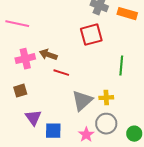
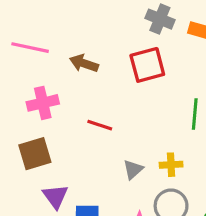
brown arrow: (48, 55) -> (84, 63), moved
brown square: (20, 91) -> (35, 154), size x1.5
gray triangle: (82, 101) -> (133, 169), size x0.6

